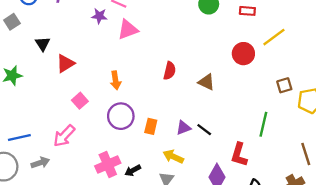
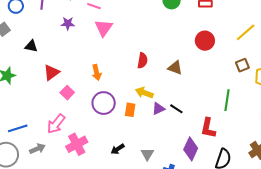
purple star: (99, 16) -> (68, 23), moved
pink triangle: (128, 29) -> (104, 28), turned -30
yellow line: (274, 37) -> (246, 32), moved
black triangle: (43, 44) -> (31, 46), turned -40
red triangle: (65, 64) -> (51, 72), moved
yellow arrow: (173, 157) -> (144, 93), moved
pink cross: (108, 164) -> (77, 144), moved

